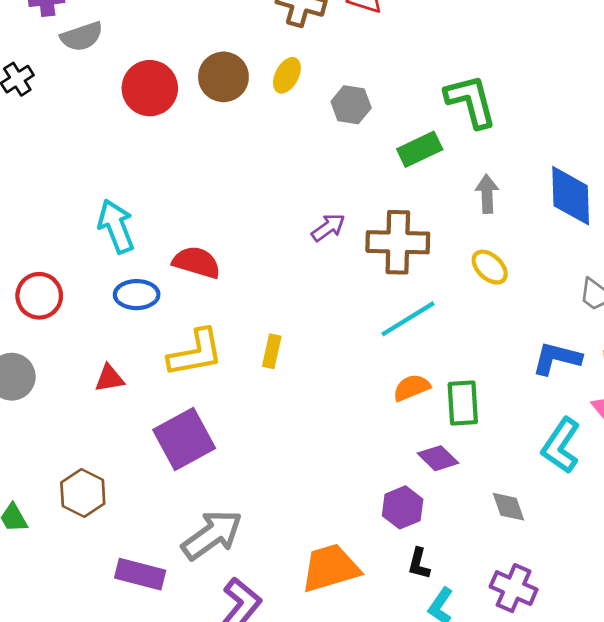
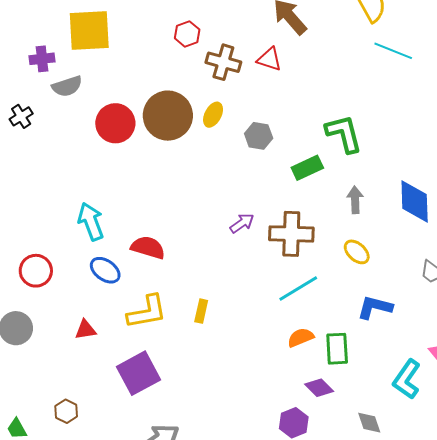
brown circle: (223, 77) -> (168, 116), size x1.4
blue ellipse: (137, 295) -> (105, 270), turned 36
blue L-shape: (557, 358) -> (375, 307), moved
brown hexagon: (83, 493) -> (66, 411), size x0.7

